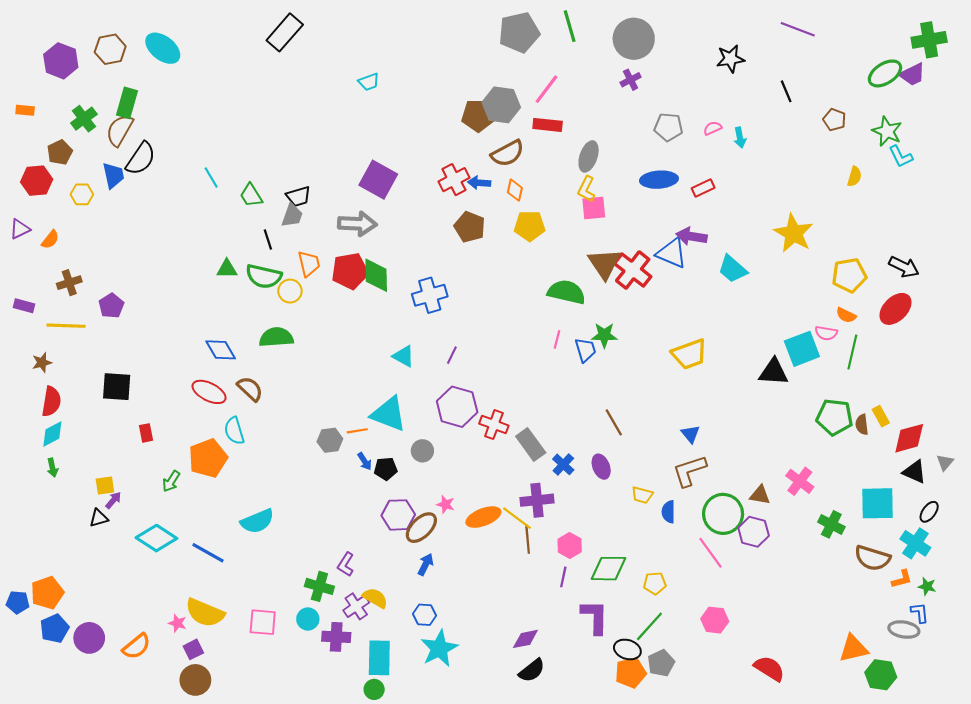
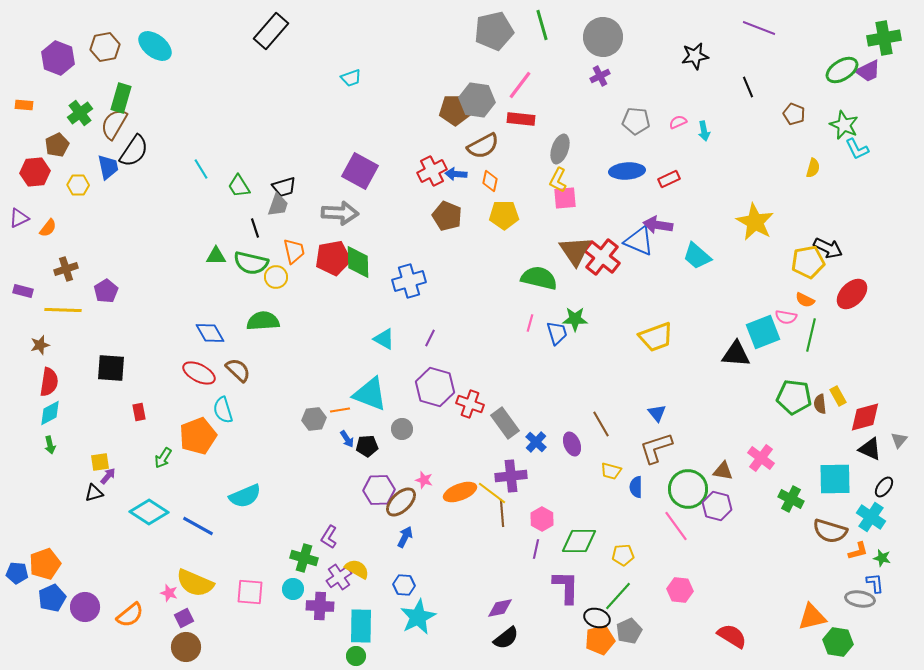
black arrow: (904, 267) -> (828, 248), moved
brown line: (614, 422) -> (601, 424), moved

